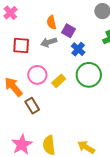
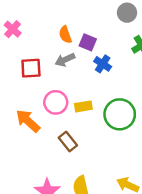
green circle: (89, 75) -> (120, 114), moved
yellow rectangle: (59, 81) -> (83, 106), turned 40
brown rectangle: (32, 106) -> (68, 141), moved

